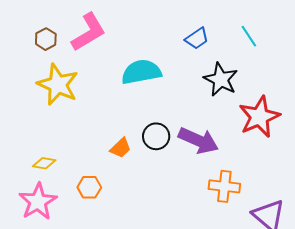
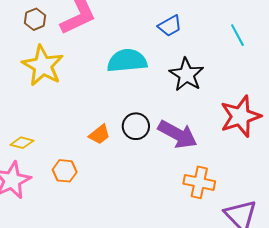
blue trapezoid: (197, 38) -> (170, 26), moved
black star: (221, 79) -> (186, 75), moved

